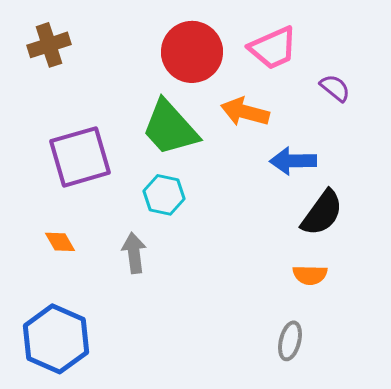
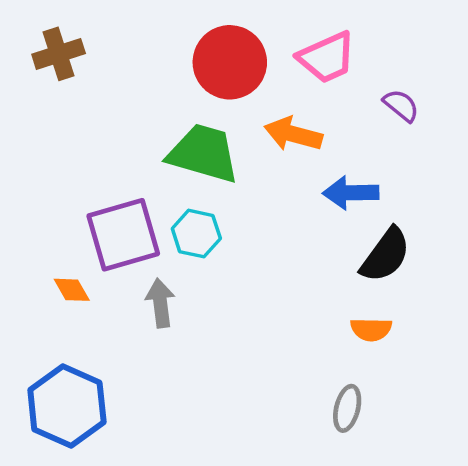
green trapezoid: (170, 128) -> (203, 153), turned 148
purple square: (80, 157) -> (123, 235), moved

